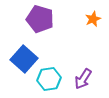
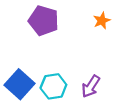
blue square: (24, 59) -> (19, 84), moved

